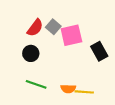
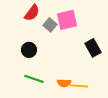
red semicircle: (35, 28) -> (32, 13), moved
pink square: (71, 35) -> (67, 20), moved

